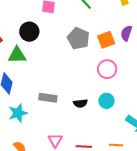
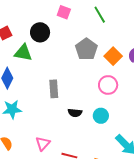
orange square: (106, 40) -> (113, 56), turned -36
gray rectangle: (48, 98) -> (54, 89), moved, turned 66

